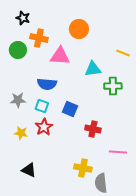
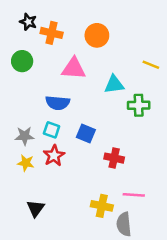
orange cross: (39, 38) -> (52, 33), moved
gray star: (18, 100) -> (25, 136), moved
pink line: (118, 152) -> (134, 195), moved
black triangle: (29, 170) -> (36, 208), turned 42

